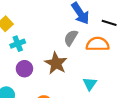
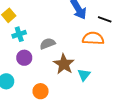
gray semicircle: (71, 38) -> (48, 44), moved, turned 35
brown star: (56, 63) -> (64, 64), moved

